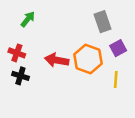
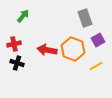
red cross: (17, 53) -> (14, 44), turned -32
yellow line: (116, 80) -> (96, 66), turned 56

